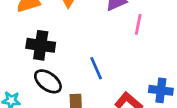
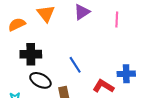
pink line: (138, 24) -> (117, 19), moved

